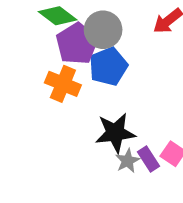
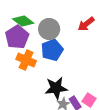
purple pentagon: (77, 44) -> (17, 37), moved

